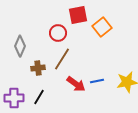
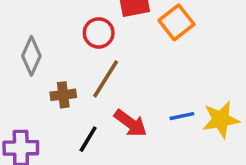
blue line: (97, 81) -> (182, 116), moved
black line: (39, 97) -> (88, 139), moved

